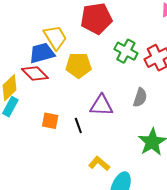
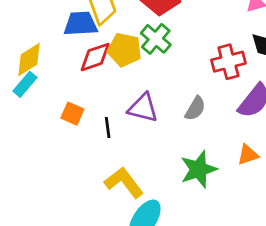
green cross: (126, 51) -> (156, 39), moved
red diamond: (35, 73) -> (95, 57), moved, turned -76
yellow L-shape: (99, 164) -> (124, 182), size x1.4

